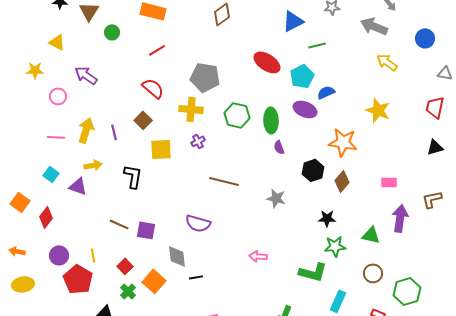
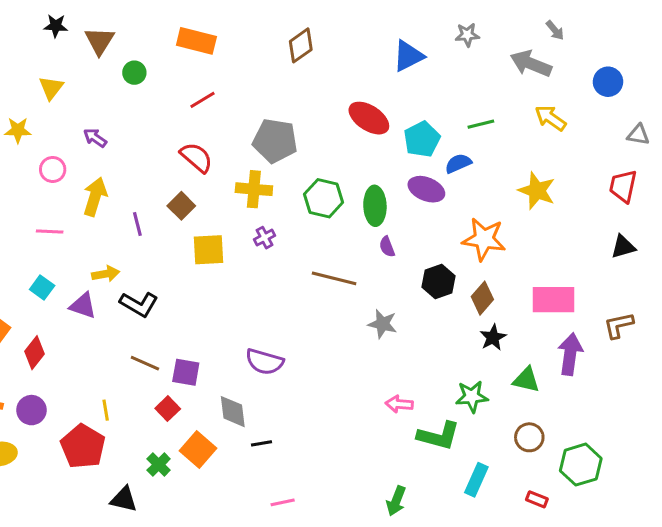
yellow triangle: (57, 42) -> (51, 88), turned 42
green line: (317, 45) -> (481, 124), moved
purple arrow: (86, 75) -> (95, 138), size x0.7
yellow arrow: (86, 130) -> (95, 197), moved
black L-shape: (133, 176) -> (139, 304), moved, turned 110
brown line: (224, 181) -> (334, 278), moved
pink rectangle: (389, 182) -> (554, 300), size x1.8
black star: (327, 218) -> (493, 337), moved, turned -30
purple circle: (59, 255) -> (31, 410), moved
pink arrow: (258, 256) -> (399, 404), moved
red square: (125, 266) -> (168, 409), moved

